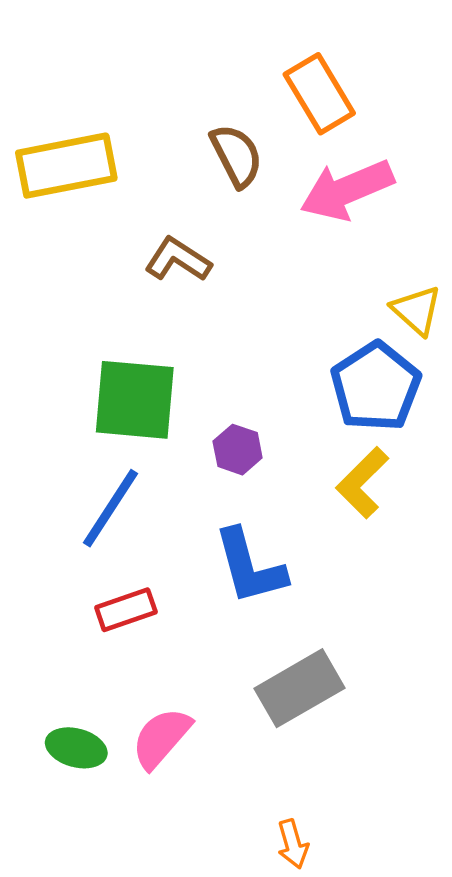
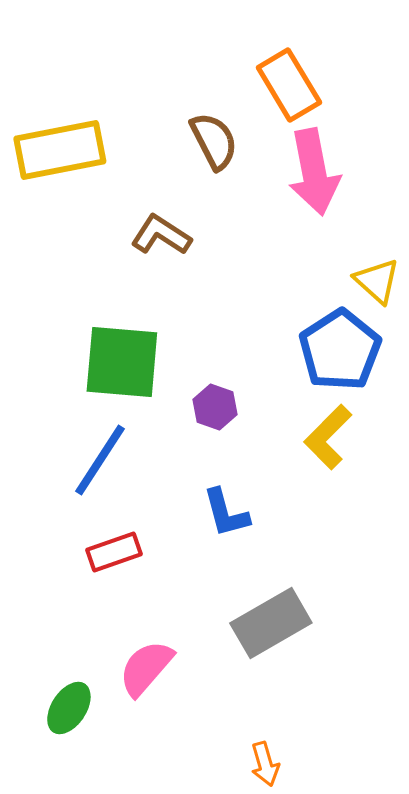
pink arrow: (347, 190) -> (314, 172), turned -78
blue L-shape: (250, 567) -> (226, 513), size x0.7
green ellipse: (76, 748) -> (69, 708), moved, turned -72

